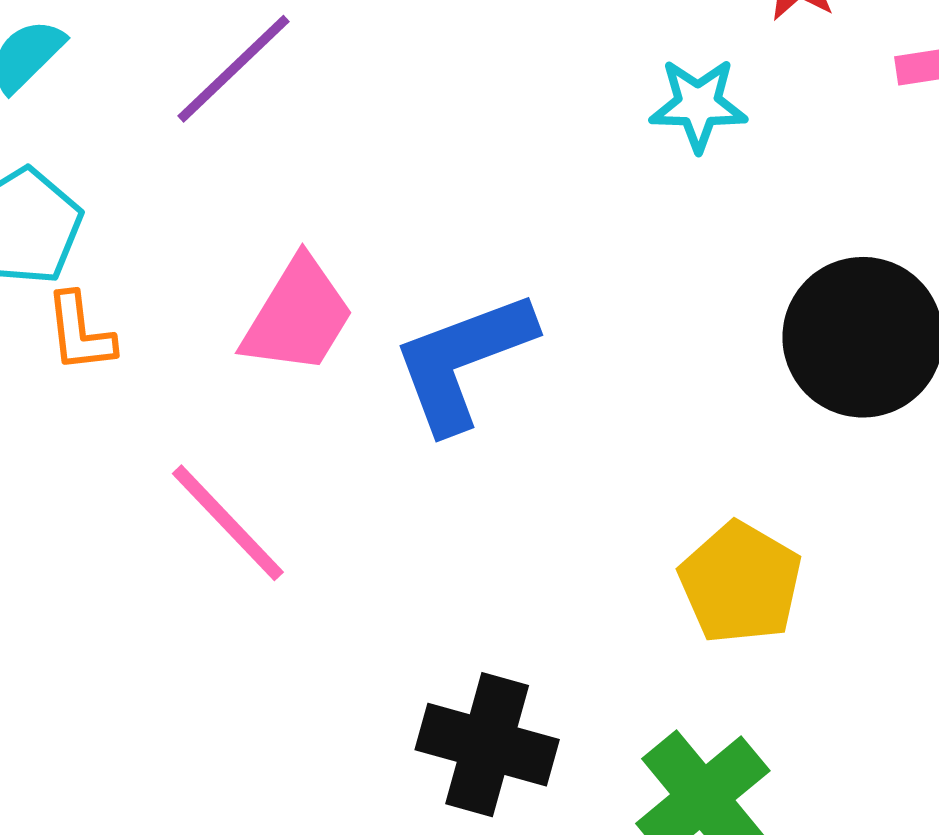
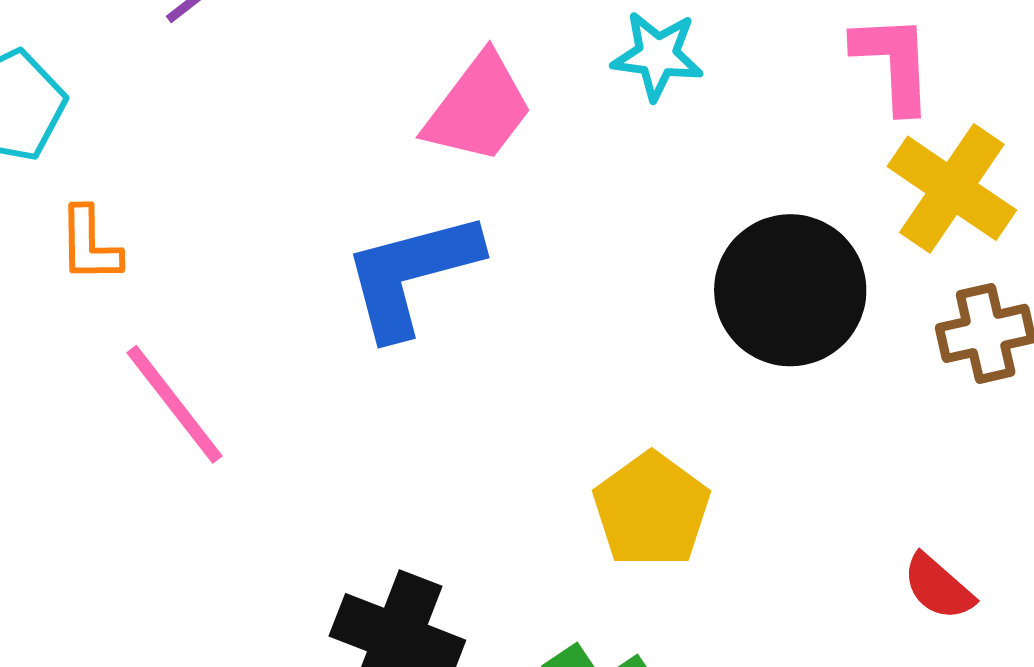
pink trapezoid: (298, 316) -> (479, 108), moved
orange L-shape: (80, 332) -> (90, 245), moved

